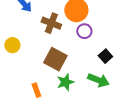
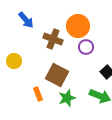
orange rectangle: (36, 90) -> (38, 94), moved

